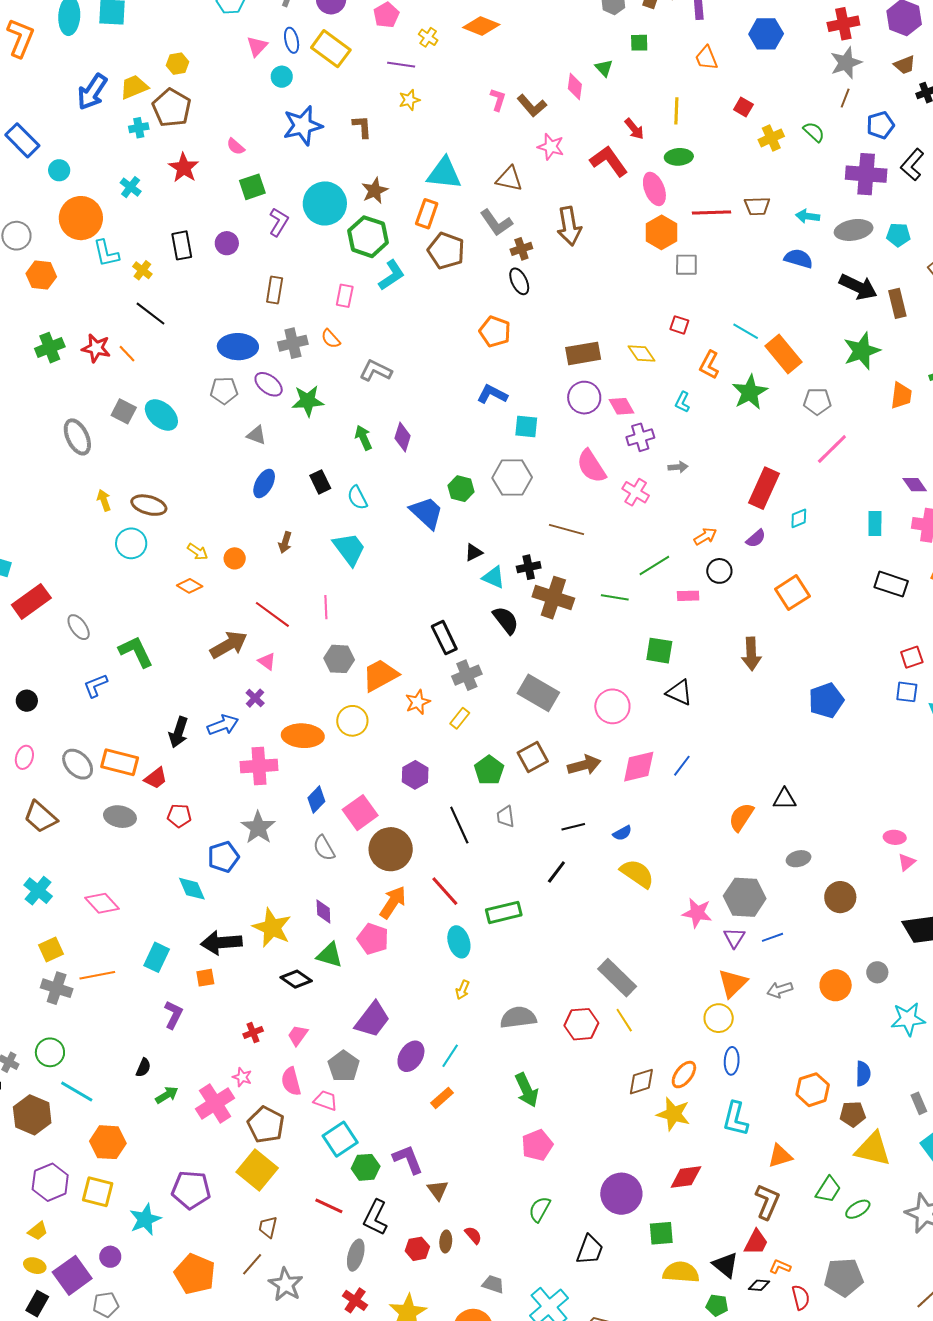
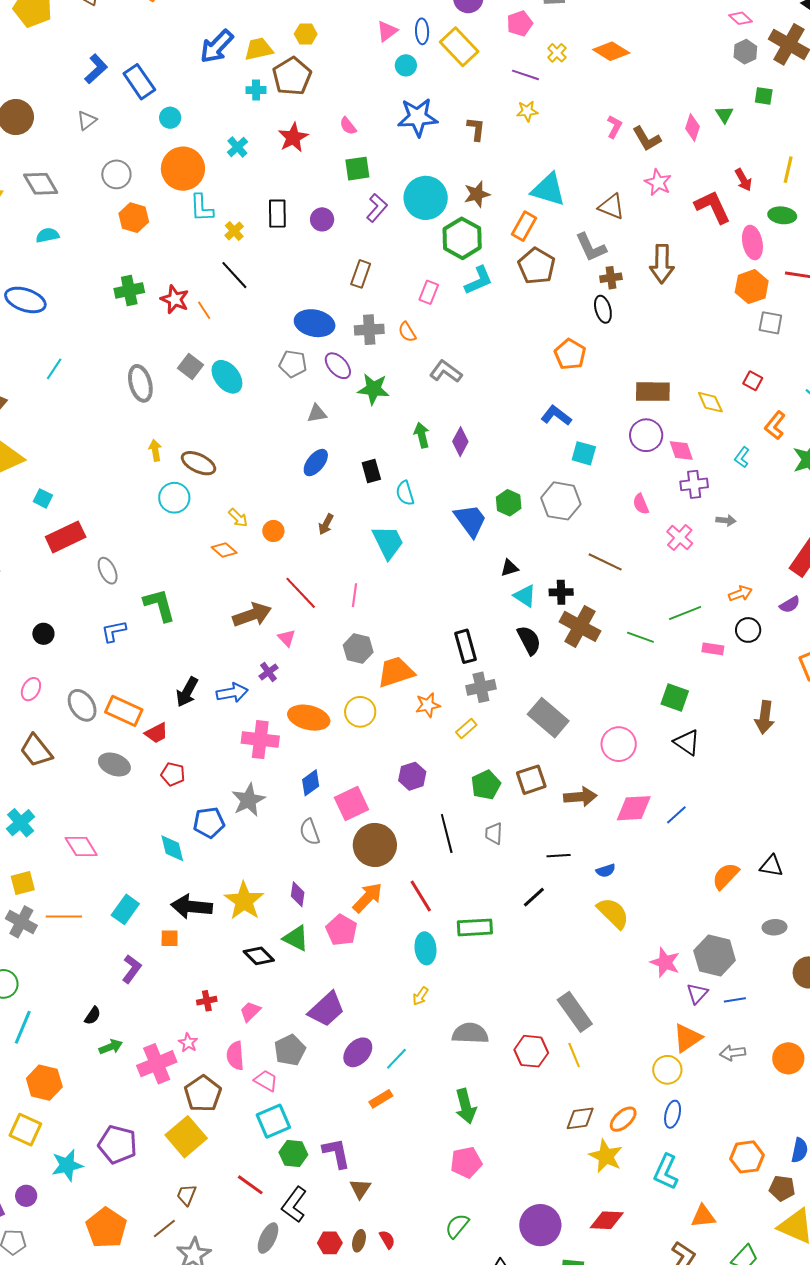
gray triangle: (256, 435) -> (317, 413), turned -40
pink semicircle: (591, 466) -> (641, 504), size x0.6
cyan line: (77, 1091) -> (23, 1027), turned 72

